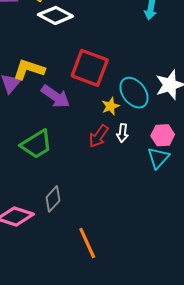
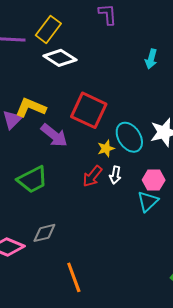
gray diamond: (53, 199) -> (44, 233), turned 30

